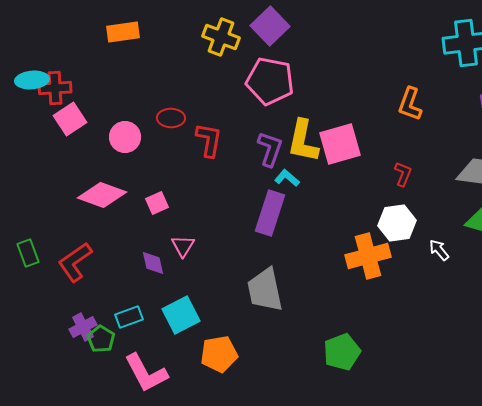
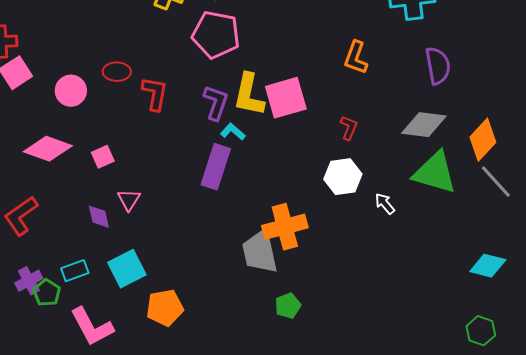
orange cross: (368, 256) -> (285, 227), moved
gray trapezoid: (265, 290) -> (260, 252), moved
green pentagon: (342, 352) -> (288, 306), size x0.7

